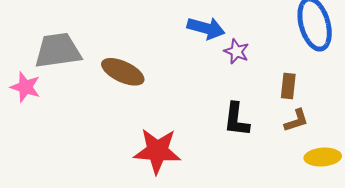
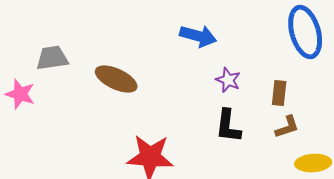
gray trapezoid: (58, 50) -> (52, 58), size x0.7
purple star: (236, 51) -> (228, 80), moved

